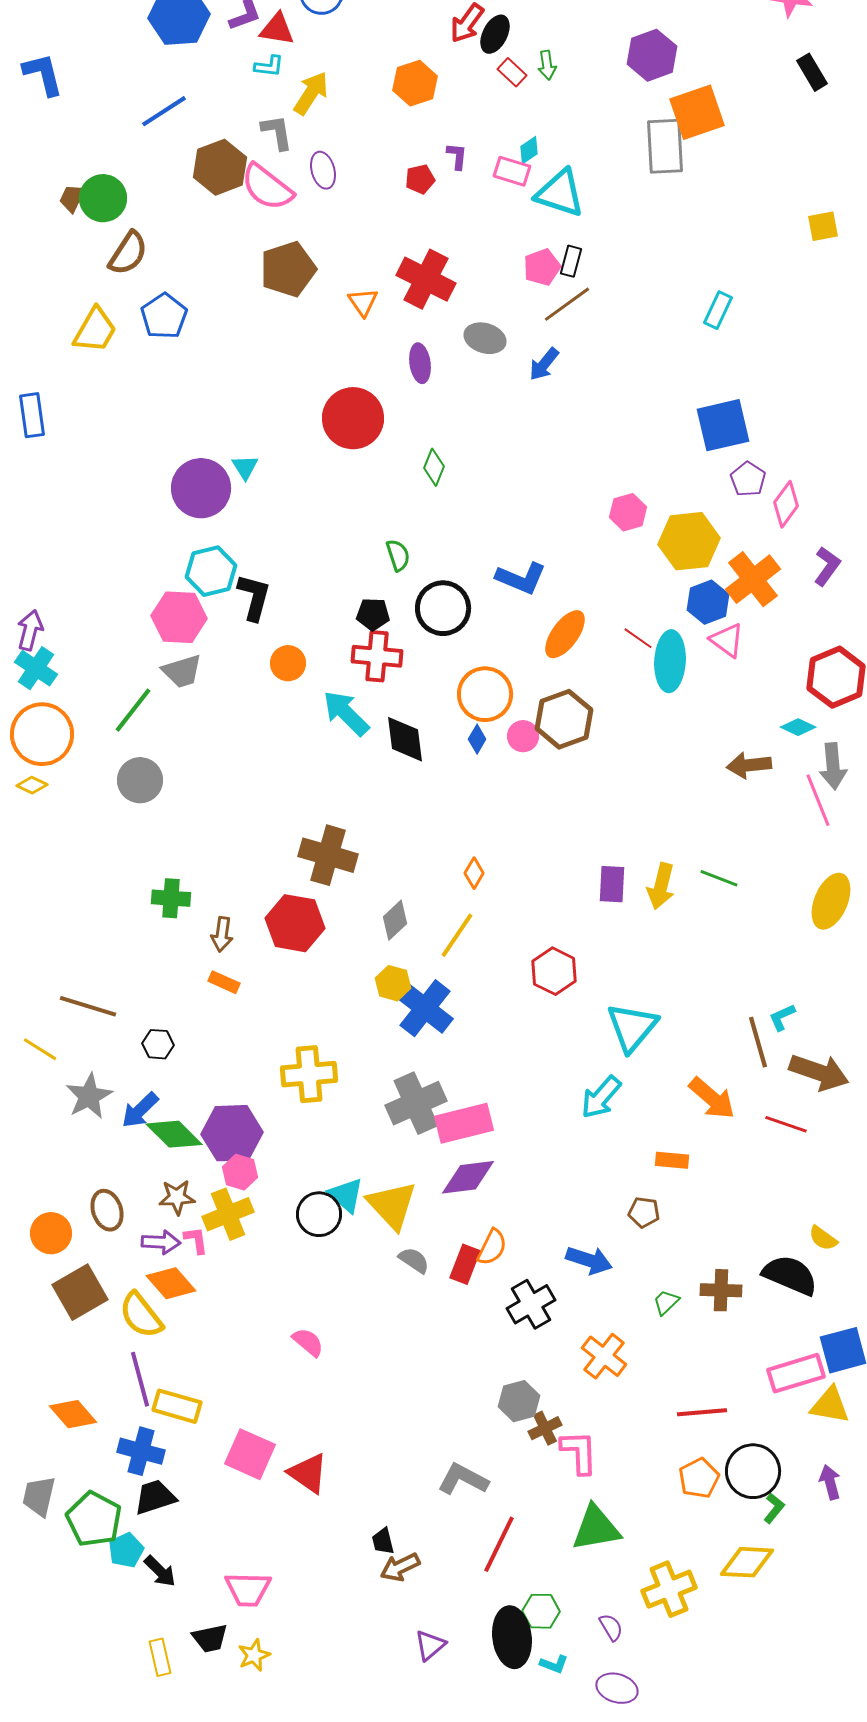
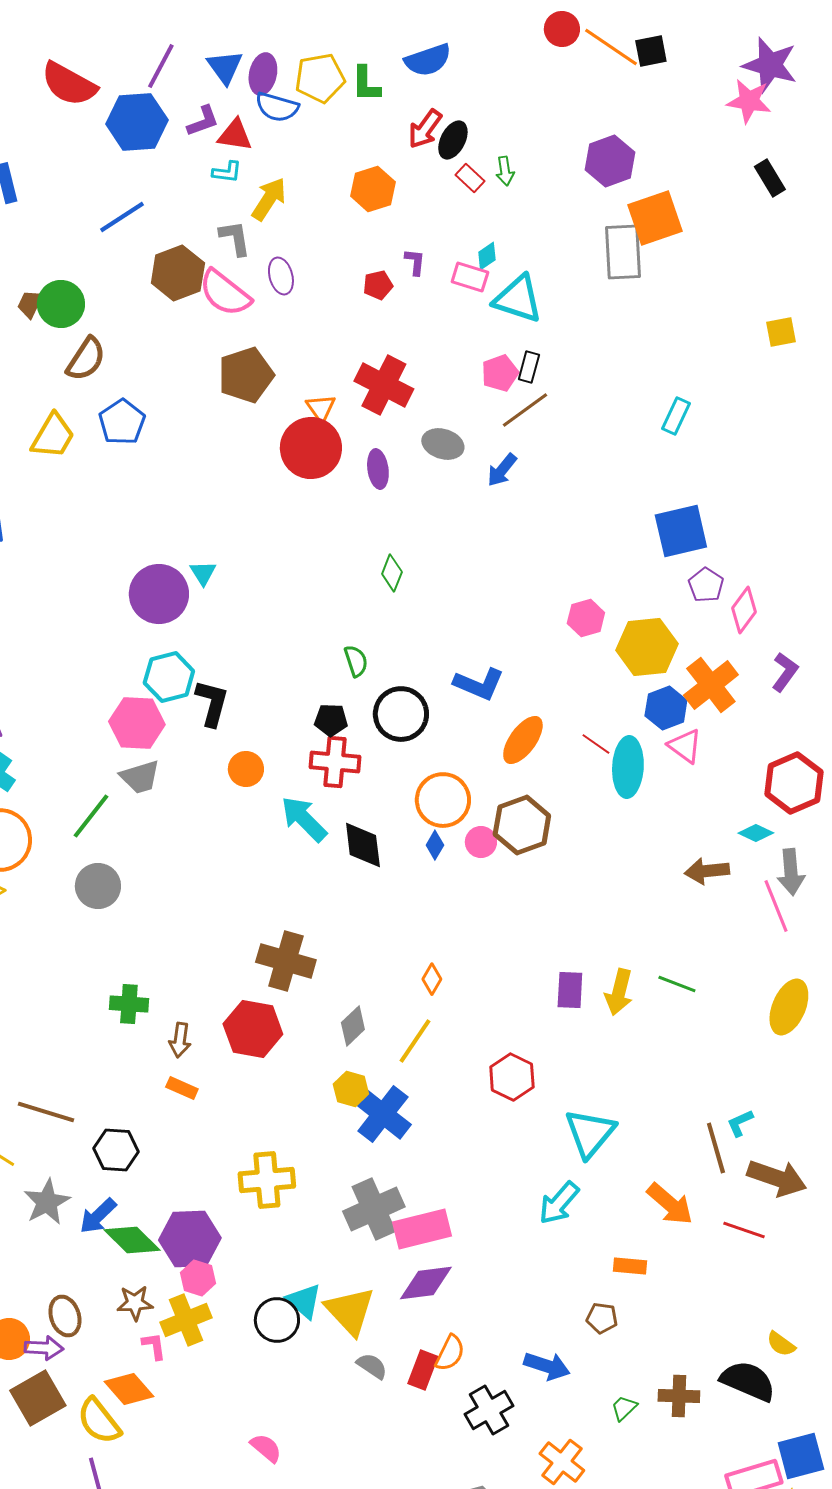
red circle: (353, 418) -> (311, 448), moved
black hexagon: (158, 1044) -> (116, 1150), size x1.4
purple arrow: (161, 1242) -> (44, 1348), moved

